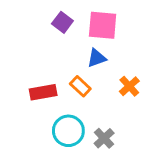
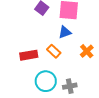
gray cross: (104, 138) -> (70, 86), turned 32

